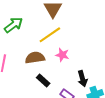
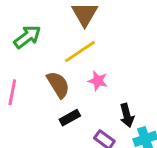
brown semicircle: (35, 58) -> (58, 85), turned 66
black rectangle: (43, 80) -> (70, 118), turned -72

